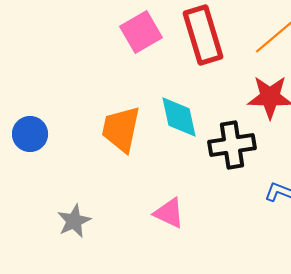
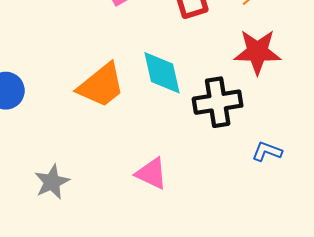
orange trapezoid: (121, 129) -> (101, 85), turned -141

